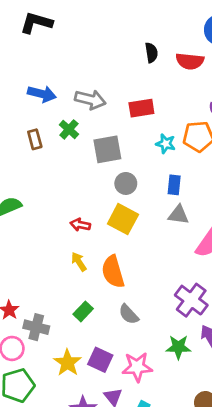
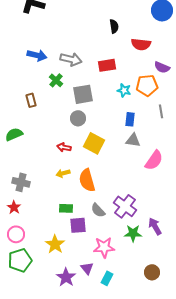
red semicircle: (190, 61) -> (141, 44), moved
brown rectangle: (35, 139) -> (31, 100), moved
gray circle: (126, 183) -> (78, 118), moved
yellow arrow: (79, 262) -> (63, 173), turned -72
purple cross: (191, 300) -> (125, 206), moved
green rectangle: (83, 311) -> (66, 208), turned 48
gray cross: (36, 327) -> (21, 182), moved
purple square: (100, 360) -> (78, 225), moved, turned -30

